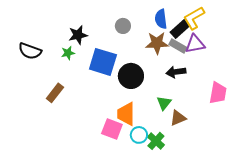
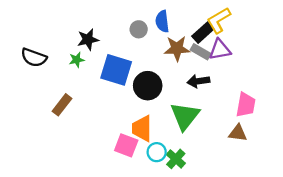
blue semicircle: (161, 19) -> (162, 21), moved
green triangle: (164, 103) -> (185, 116), size x1.8
brown triangle: (178, 118) -> (238, 133), moved, turned 30

